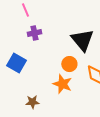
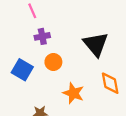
orange circle: (69, 64) -> (53, 62), moved

